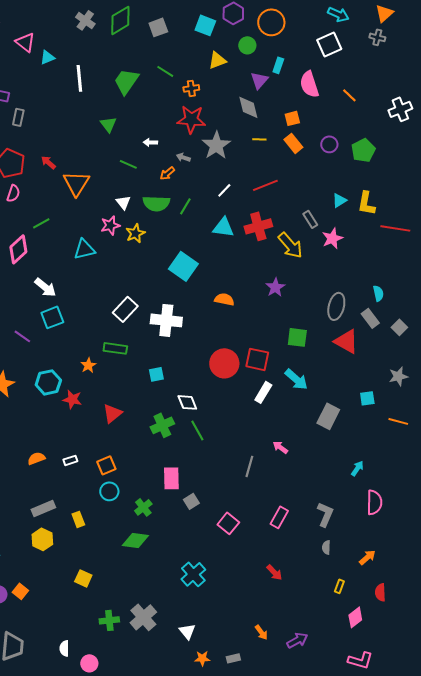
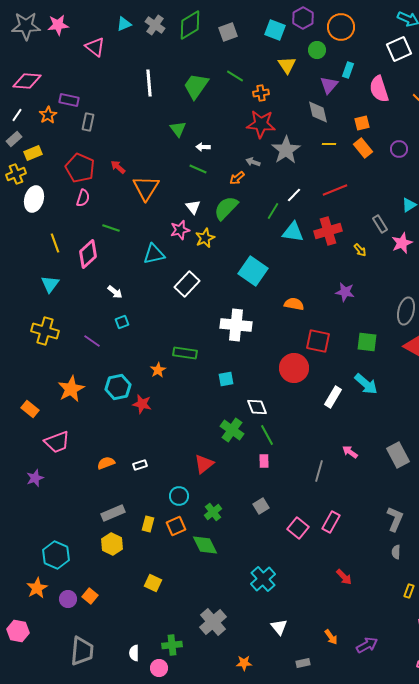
cyan triangle: (47, 57) -> (124, 24), moved
yellow triangle: (217, 60) -> (287, 65), turned -42
white arrow: (150, 142) -> (203, 147), moved
green semicircle: (156, 203) -> (226, 208), turned 132
green line: (185, 206) -> (273, 211), moved
green line: (41, 223) -> (111, 228), turned 48
yellow arrow: (290, 245) -> (360, 250), size x0.5
white arrow: (45, 287) -> (115, 292), size x0.7
purple star: (275, 287) -> (345, 292), turned -30
white rectangle: (125, 309) -> (187, 284), moved
cyan square: (52, 317) -> (122, 322), size x0.6
red square: (257, 359) -> (318, 341), moved
red triangle: (112, 413) -> (204, 464), moved
gray rectangle: (328, 416) -> (398, 455), moved, turned -55
green cross: (162, 425) -> (232, 430), turned -30
orange square: (106, 465) -> (176, 526), moved
pink rectangle: (171, 478) -> (264, 461), moved, size x0.6
pink rectangle: (279, 517) -> (331, 522), moved
yellow rectangle: (78, 519) -> (148, 524), turned 35
green diamond: (135, 540) -> (205, 545), turned 56
green cross: (109, 620) -> (172, 645), moved
white triangle: (187, 631) -> (279, 627), moved
orange star: (202, 658) -> (244, 663), moved

